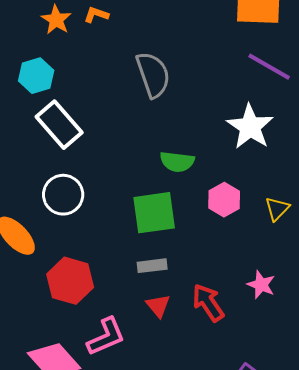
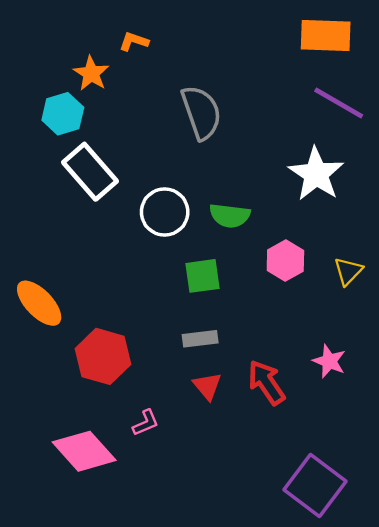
orange star: (56, 20) -> (91, 73), moved
white circle: (63, 195) -> (165, 212), moved
green square: (154, 213) -> (203, 276), size x0.7
pink L-shape: (106, 337) -> (146, 423), size x0.6

